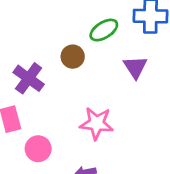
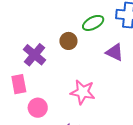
purple triangle: (135, 67) -> (115, 52), turned -36

